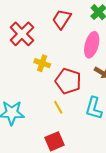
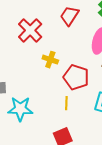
yellow line: (58, 107) -> (66, 103), turned 32

